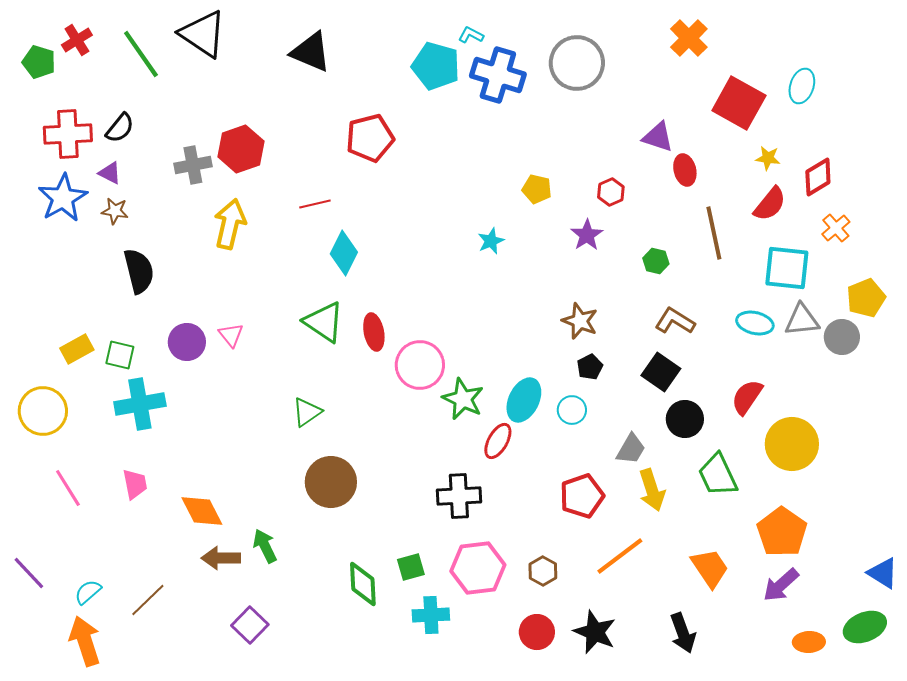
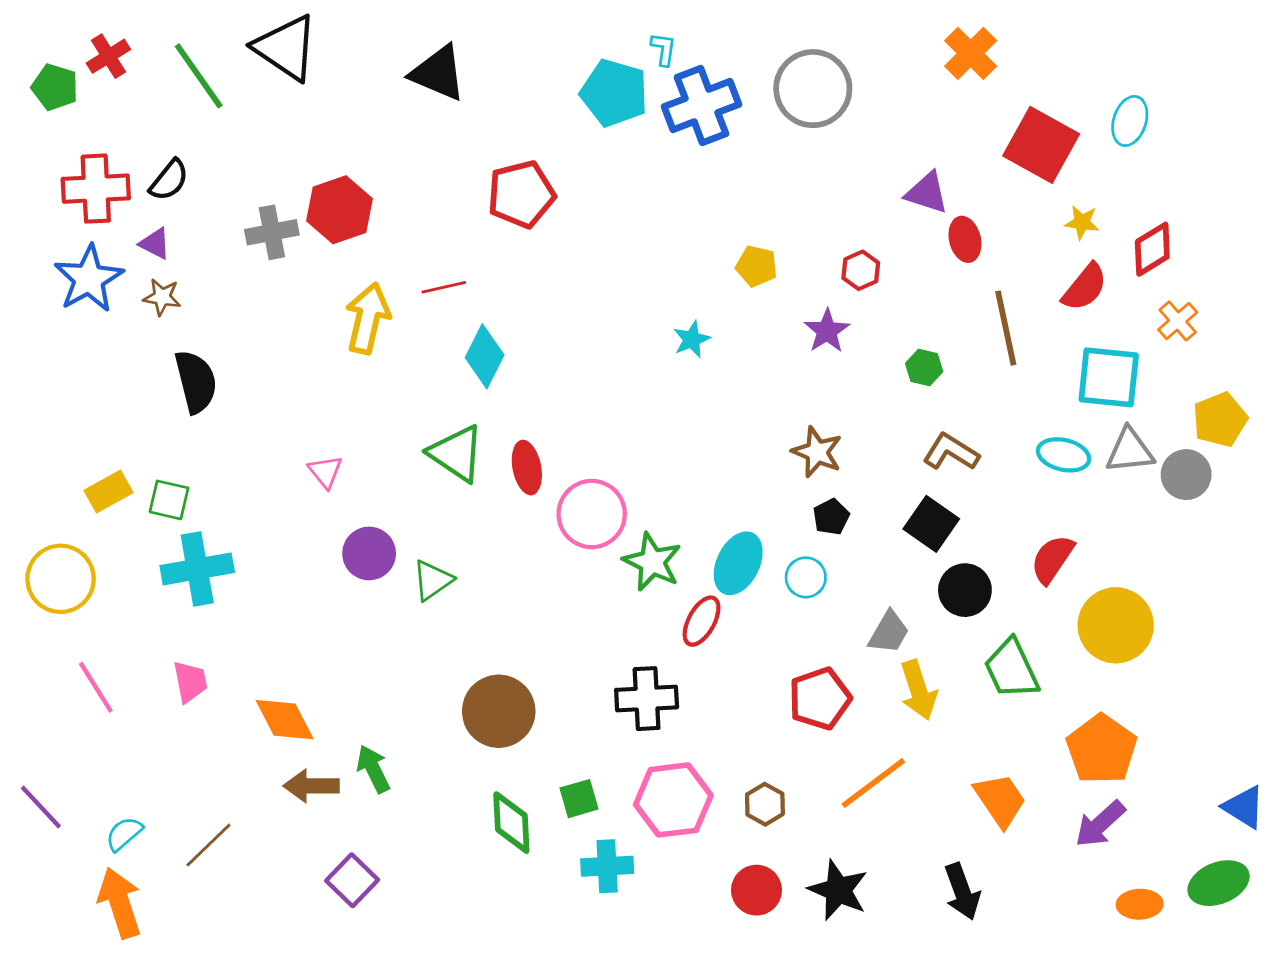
cyan L-shape: (471, 35) -> (663, 49), turned 70
blue cross: (498, 75) -> (702, 105), turned -38
yellow arrow: (230, 224) -> (368, 318), moved
purple circle: (187, 342) -> (369, 553), moved
brown circle: (331, 482) -> (499, 711), moved

